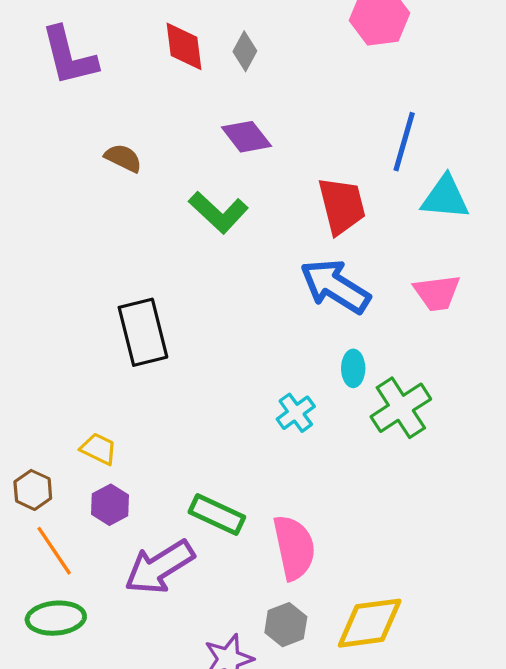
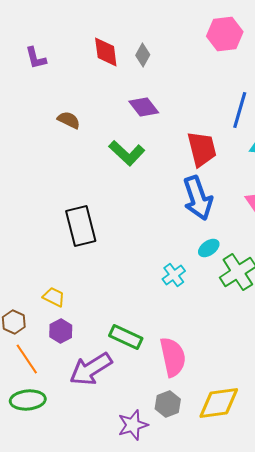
purple L-shape: (69, 56) -> (36, 58), size x0.6
blue arrow: (335, 286) -> (198, 198), turned -141
cyan ellipse: (353, 368) -> (209, 248), turned 55

